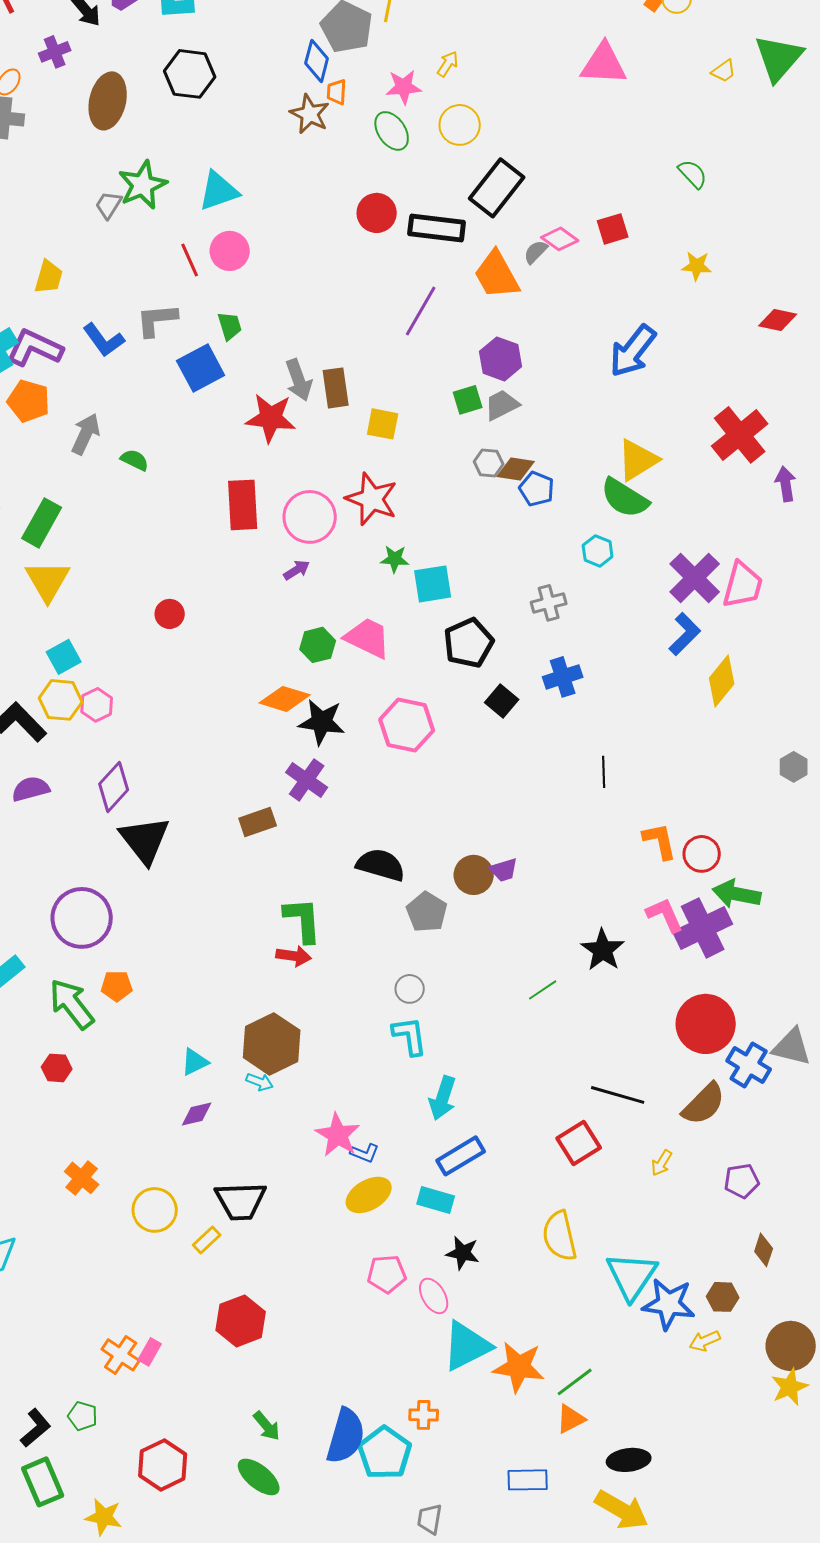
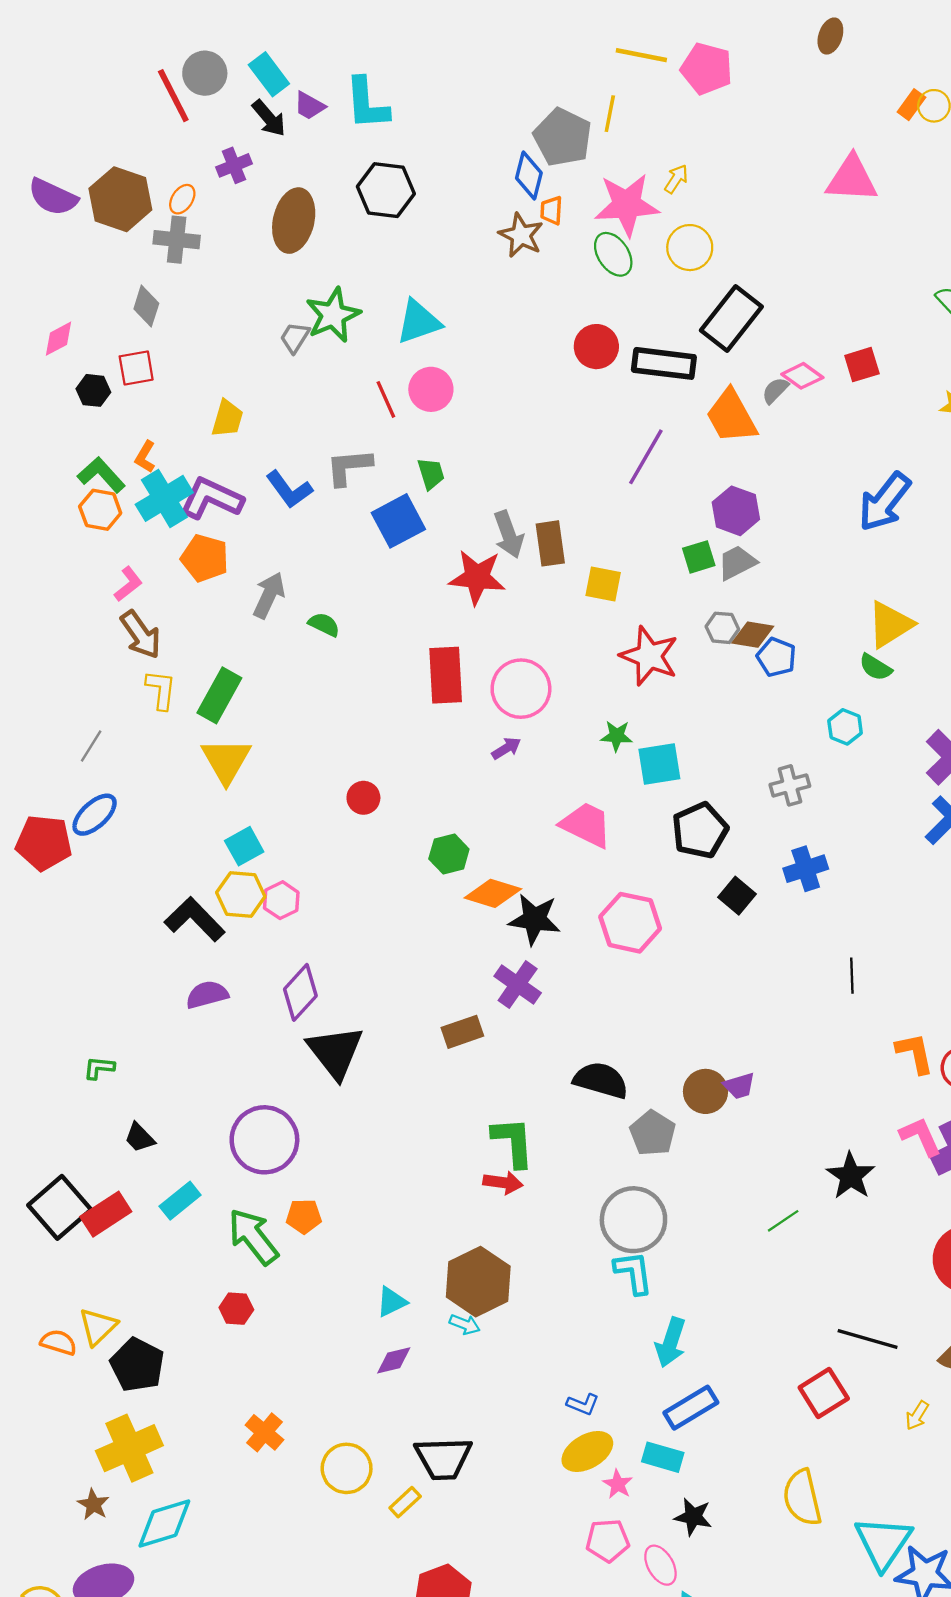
pink star: (404, 87) -> (627, 205), size x1.6
green semicircle: (625, 498) -> (875, 667), size x0.6
red star: (372, 499) -> (649, 656), moved
green hexagon: (318, 645) -> (449, 854), moved
gray circle: (410, 989) -> (633, 1220), size x2.0
pink star: (338, 1135) -> (618, 1484), moved, size x0.6

